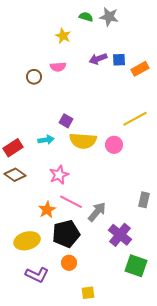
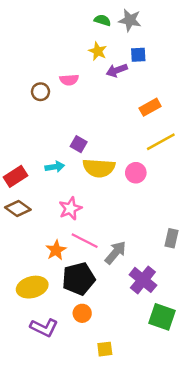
yellow star: (63, 36) -> (98, 51), moved
blue square: (119, 60) -> (138, 55), moved
orange rectangle: (140, 69) -> (150, 107), moved

